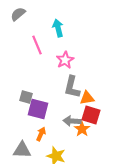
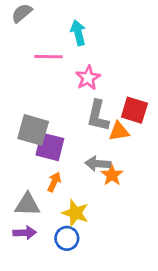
pink line: (37, 45) -> (49, 57), turned -66
gray square: (26, 97) -> (33, 130), size x1.6
red square: (91, 115) -> (134, 110), moved

